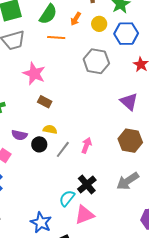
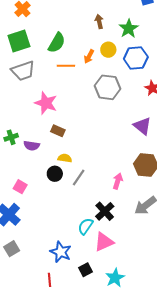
orange arrow: (76, 19) -> (89, 56), moved
purple semicircle: (19, 135) -> (32, 146), moved
pink arrow: (87, 145) -> (118, 181), moved

